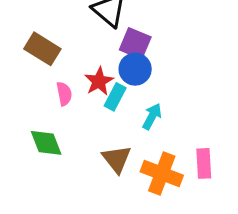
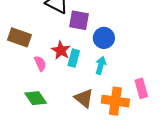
blue circle: (135, 69) -> (104, 38), moved

